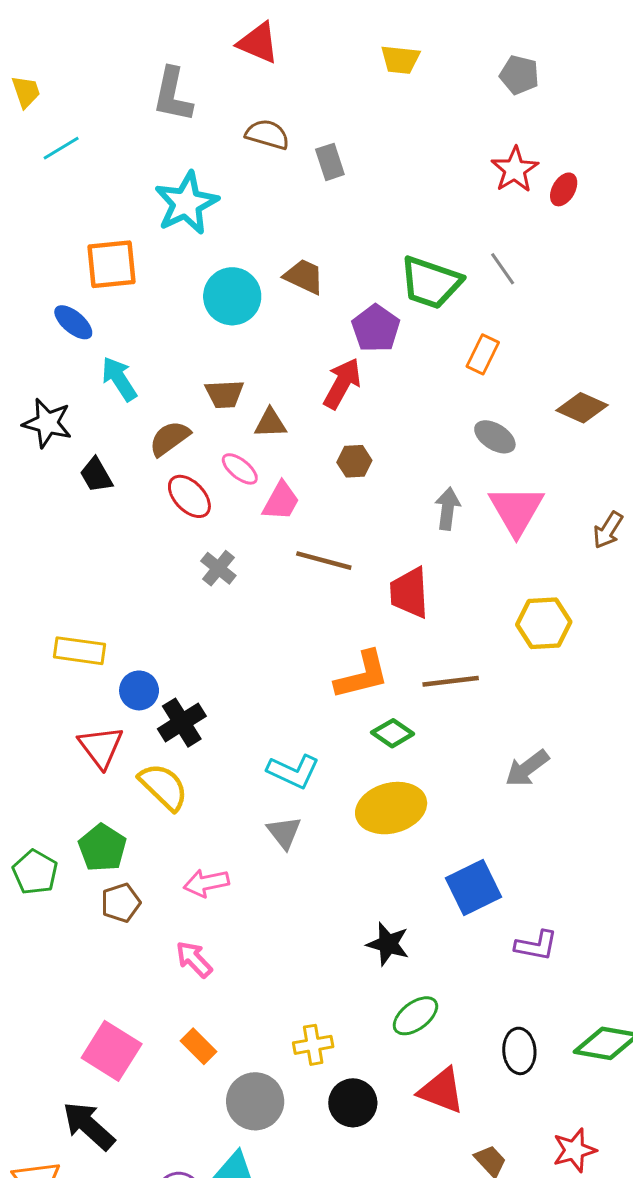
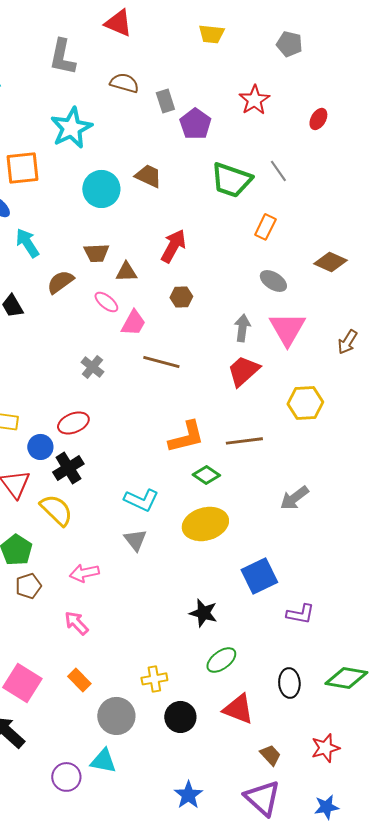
red star: (515, 170) -> (254, 100), moved
purple pentagon: (376, 328) -> (195, 124), moved
red ellipse: (189, 496) -> (73, 423), moved, turned -68
red trapezoid: (409, 593) -> (243, 371), moved, turned 51

